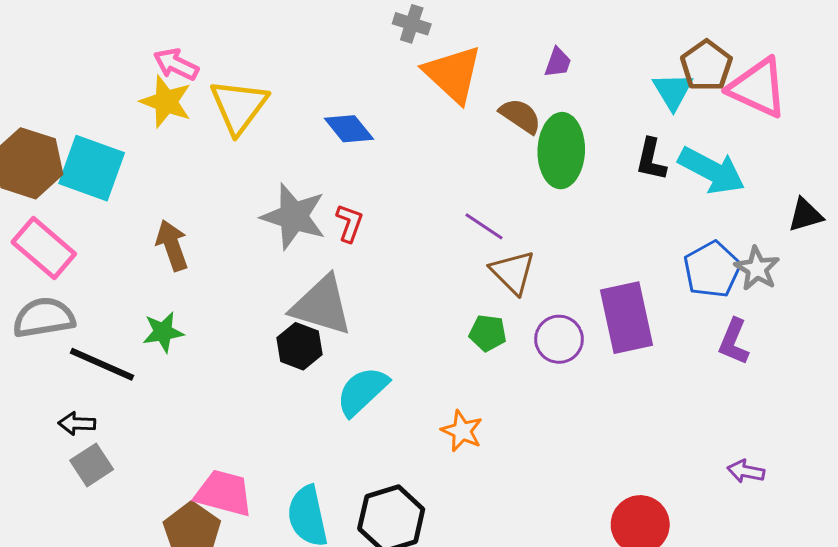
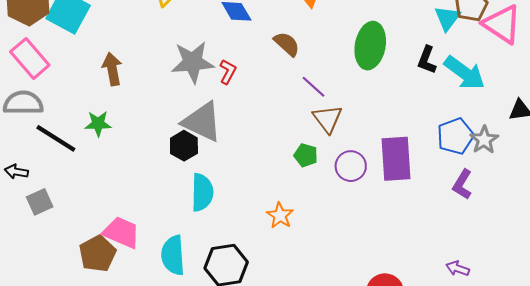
brown semicircle: (520, 116) -> (287, 44), moved
gray star: (294, 216) -> (193, 62), turned -30
cyan semicircle: (362, 391) -> (202, 192), moved, turned 126
black arrow: (77, 424) -> (16, 172), moved

